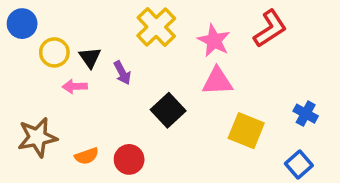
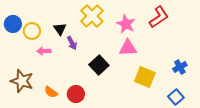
blue circle: (22, 24) -> (13, 24), moved
black triangle: (90, 58) -> (60, 29), moved
blue cross: (306, 114) -> (180, 67), turned 32
brown star: (37, 137) -> (22, 81), turned 30
orange semicircle: (87, 156) -> (51, 92), turned 56

